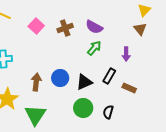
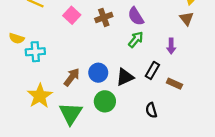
purple semicircle: (94, 27) -> (136, 16), turned 30
brown arrow: (36, 82) -> (72, 77), turned 30
green circle: (83, 108) -> (105, 101), moved
black semicircle: (108, 112) -> (151, 110), turned -32

